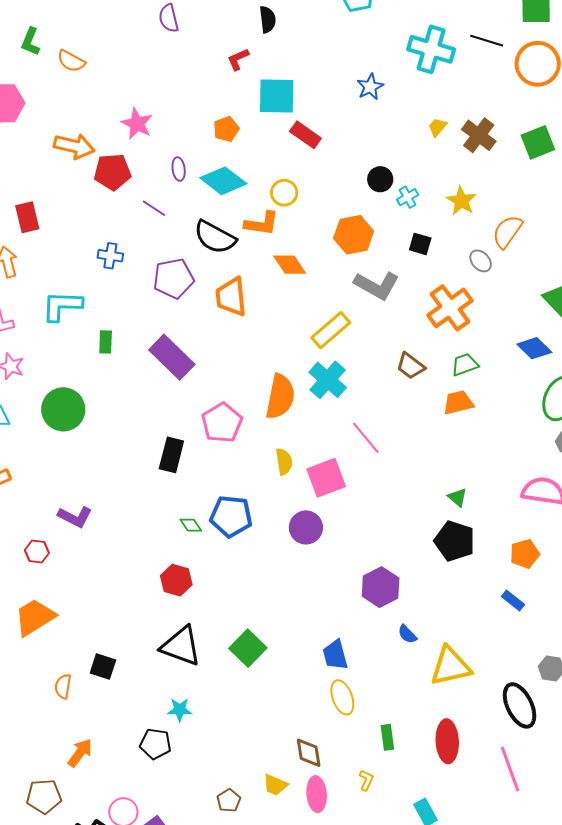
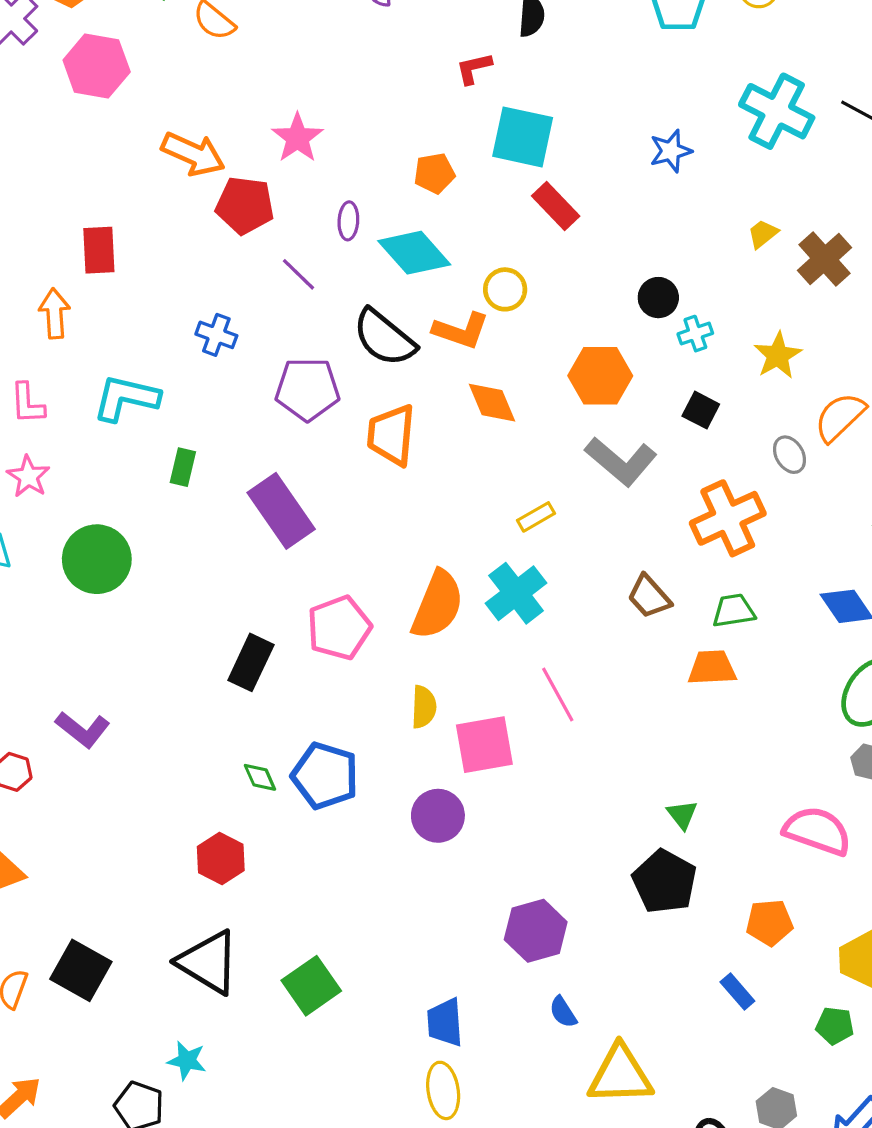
yellow rectangle: (331, 330) -> (536, 517), size x0.6
black square: (103, 666) -> (81, 970), size x1.4

